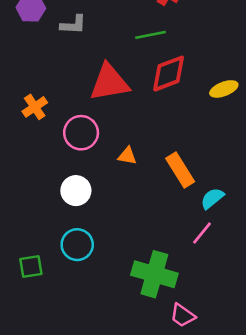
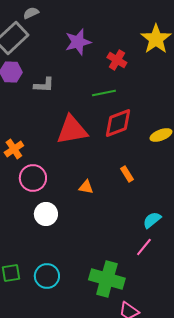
pink circle: (81, 133) -> (33, 178), moved
orange rectangle: (180, 170) -> (127, 174), moved, size x0.6
cyan circle: (77, 245) -> (47, 276), moved

